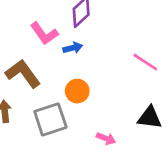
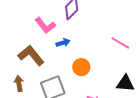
blue arrow: (73, 48) -> (63, 43), moved
orange circle: (77, 91) -> (81, 67), moved

